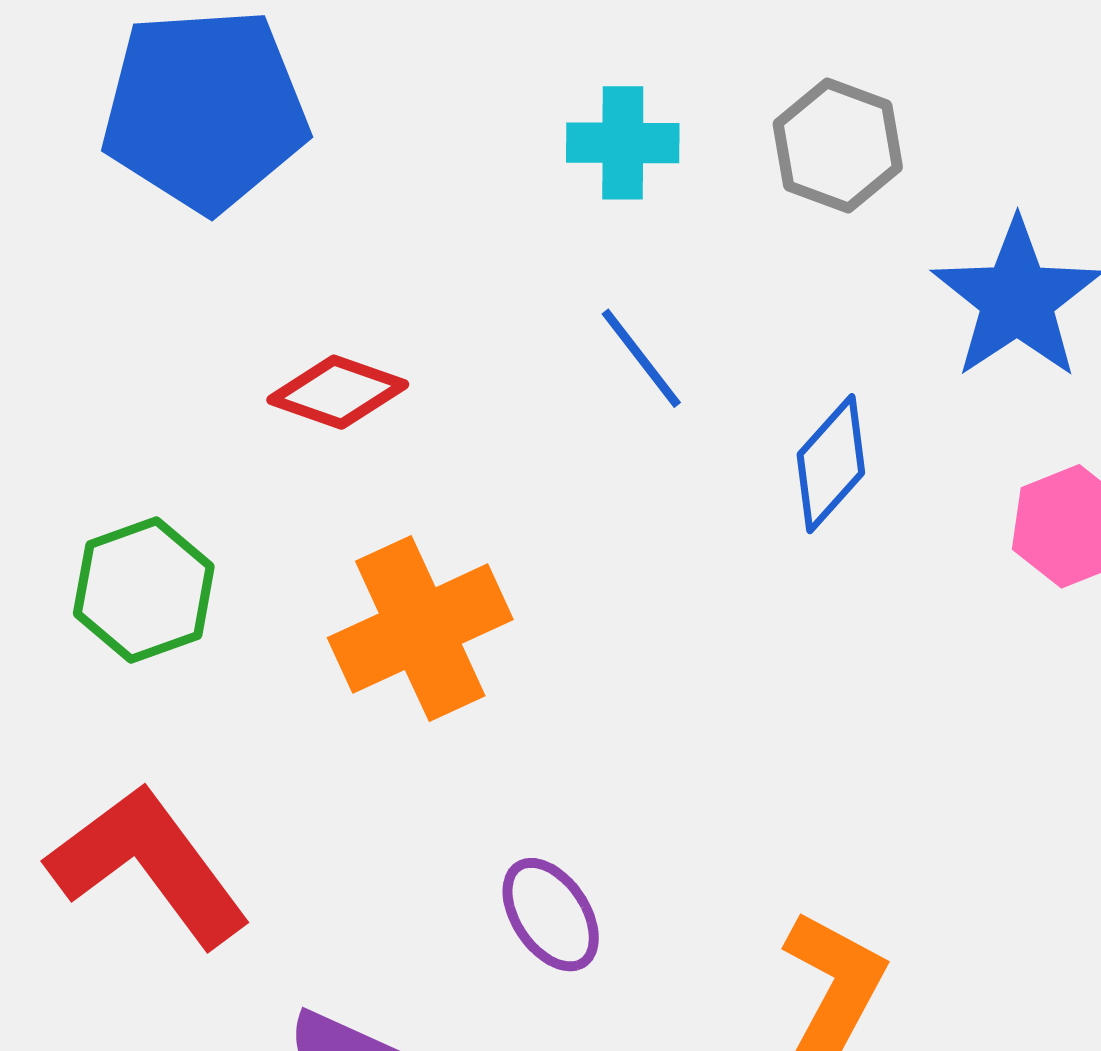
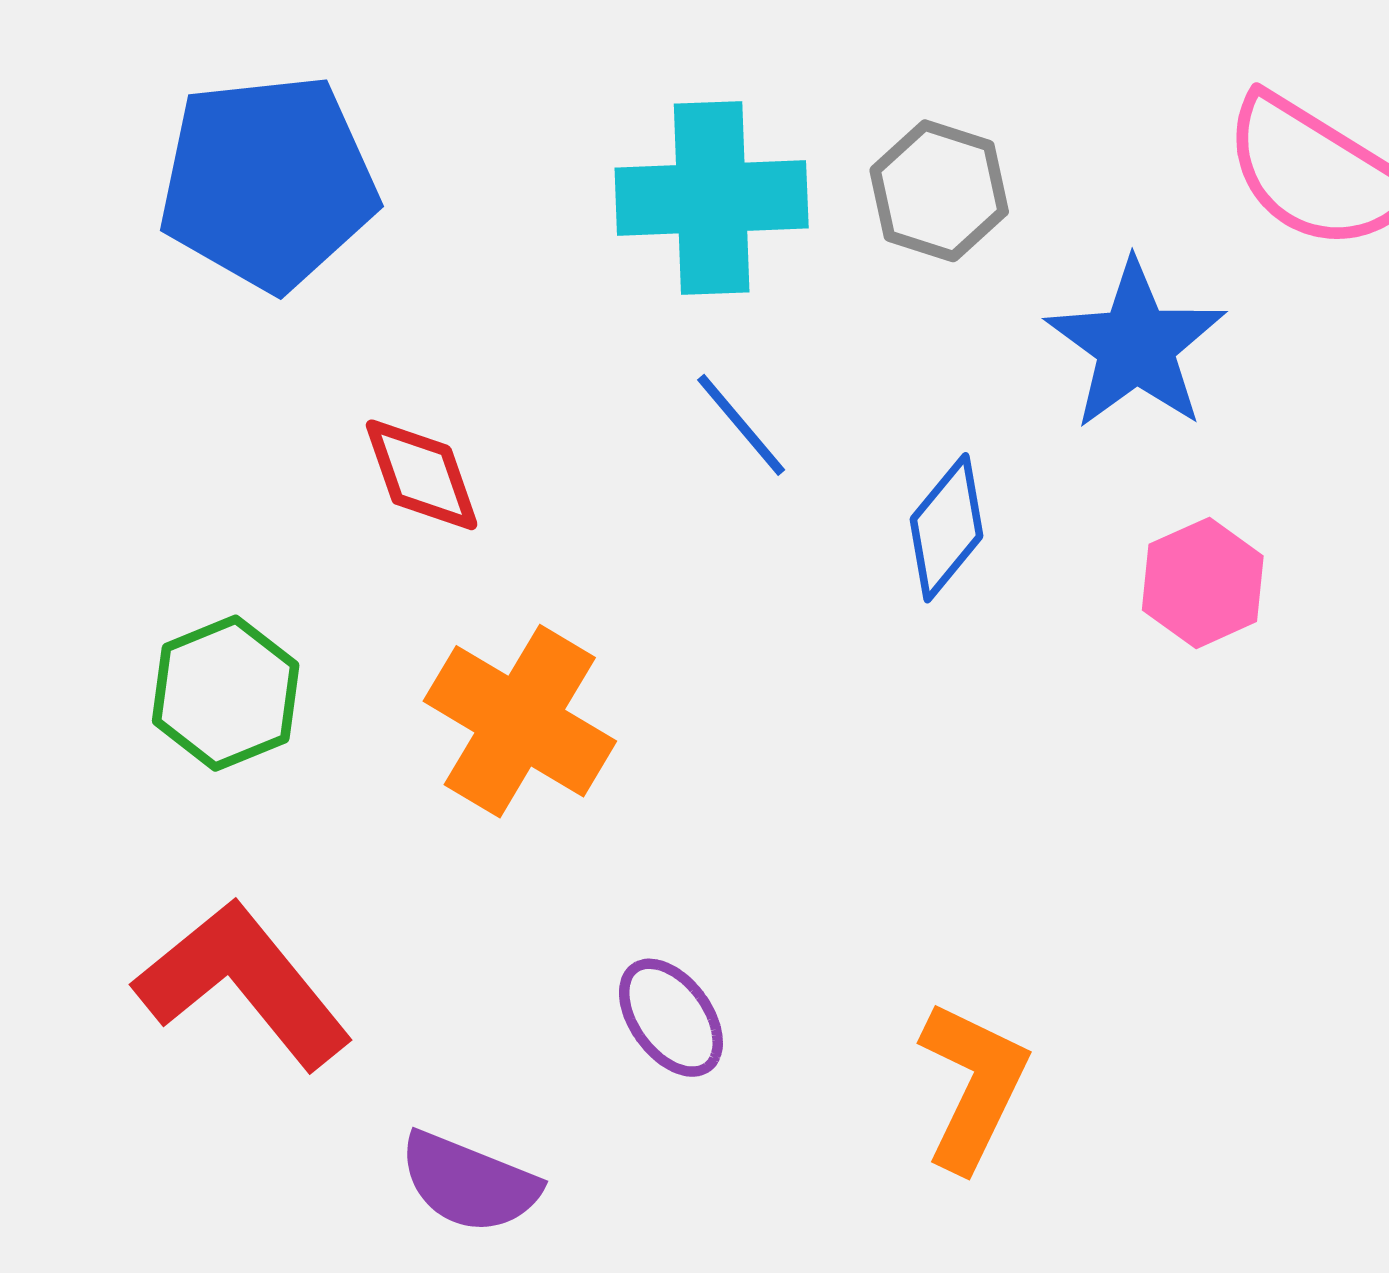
cyan cross: (623, 143) -> (712, 198), size x1.6
red diamond: (338, 392) -> (422, 475), turned 54
orange cross: (420, 629) -> (520, 721), turned -32

